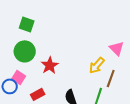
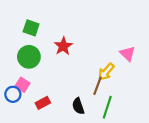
red star: (50, 65) -> (63, 46), moved
brown line: (111, 78) -> (98, 86), moved

